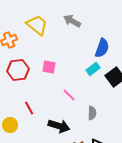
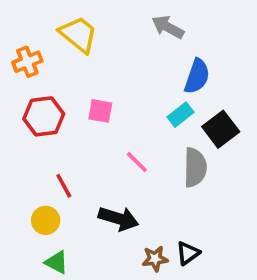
gray arrow: (72, 21) -> (168, 27), moved
gray semicircle: (92, 113) -> (195, 167), moved, size x1.5
yellow circle: (10, 125) -> (46, 220), moved

